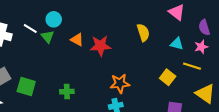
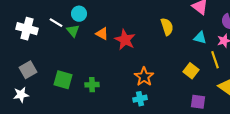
red star: (100, 46) -> (125, 40), turned 30
yellow line: (192, 66) -> (215, 60), turned 54
orange star: (120, 83) -> (144, 77), turned -30
green square: (26, 86) -> (63, 80), moved

